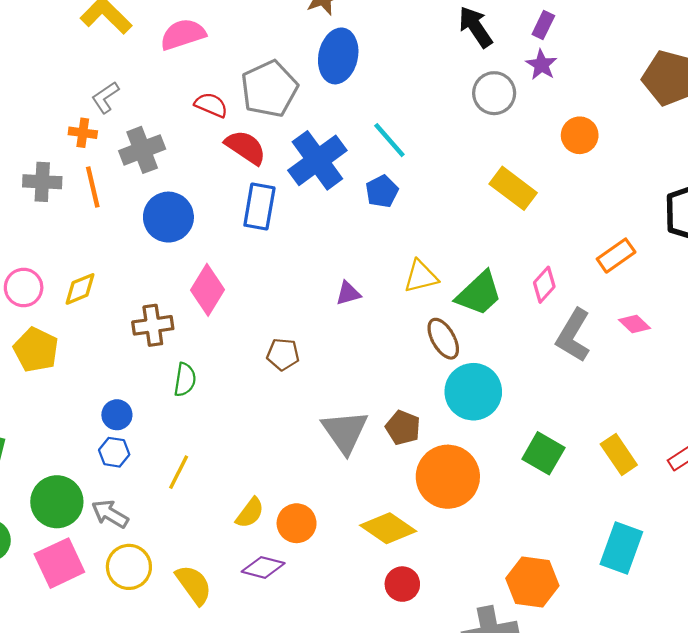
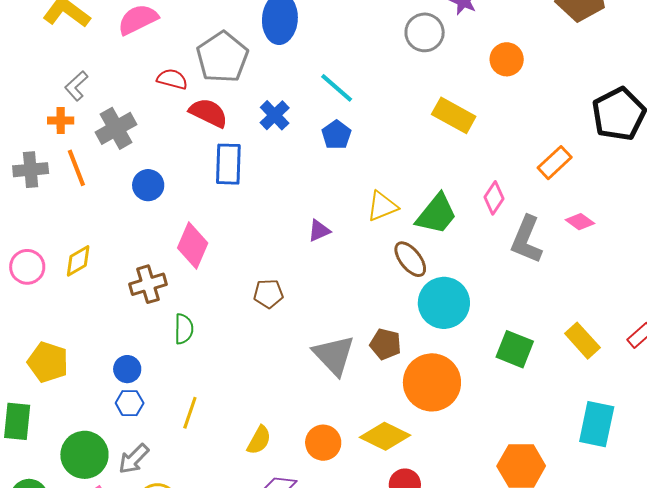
blue cross: (317, 160) -> (275, 115), size x0.6
blue circle: (168, 217) -> (148, 185), size x0.7
yellow pentagon: (36, 350) -> (48, 362), moved
gray arrow: (110, 514) -> (134, 459), turned -68
orange circle: (297, 523) -> (323, 443), moved

